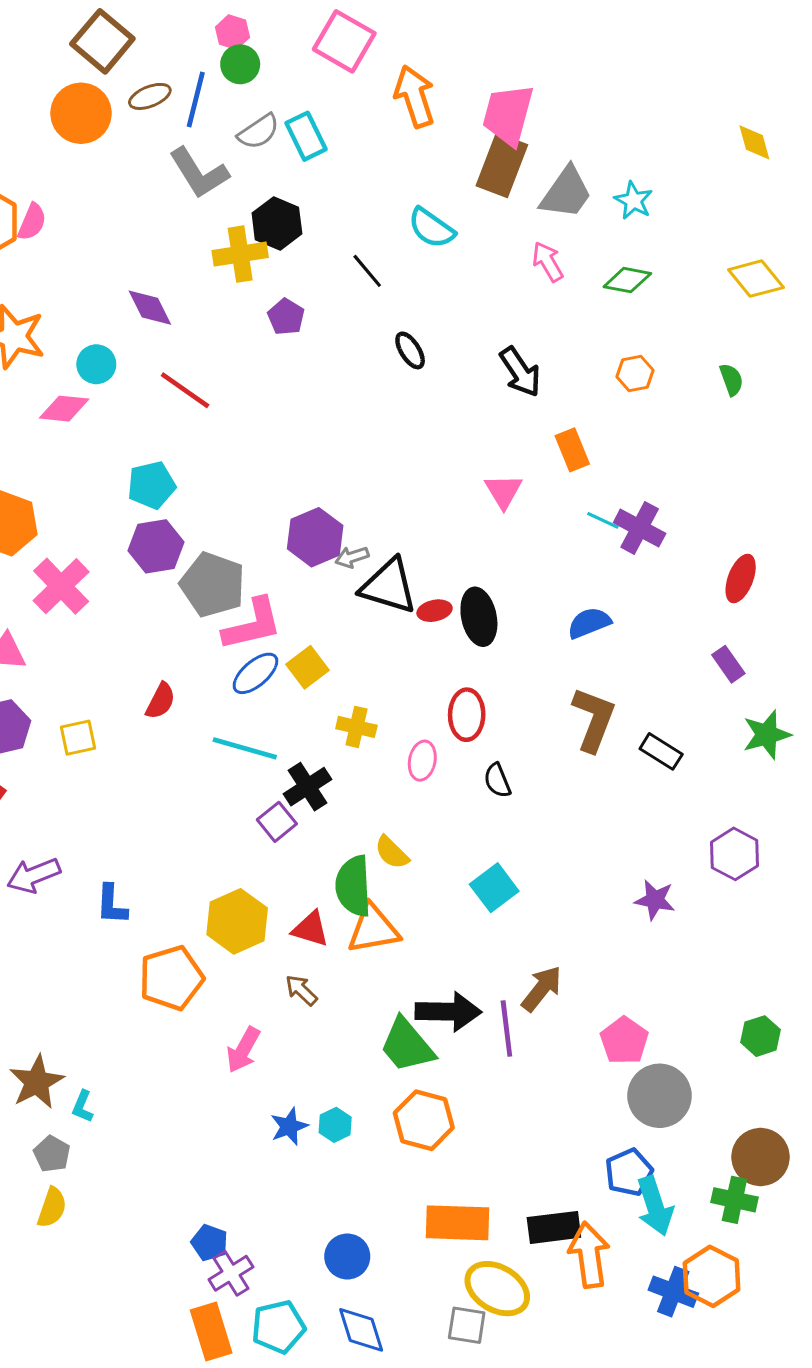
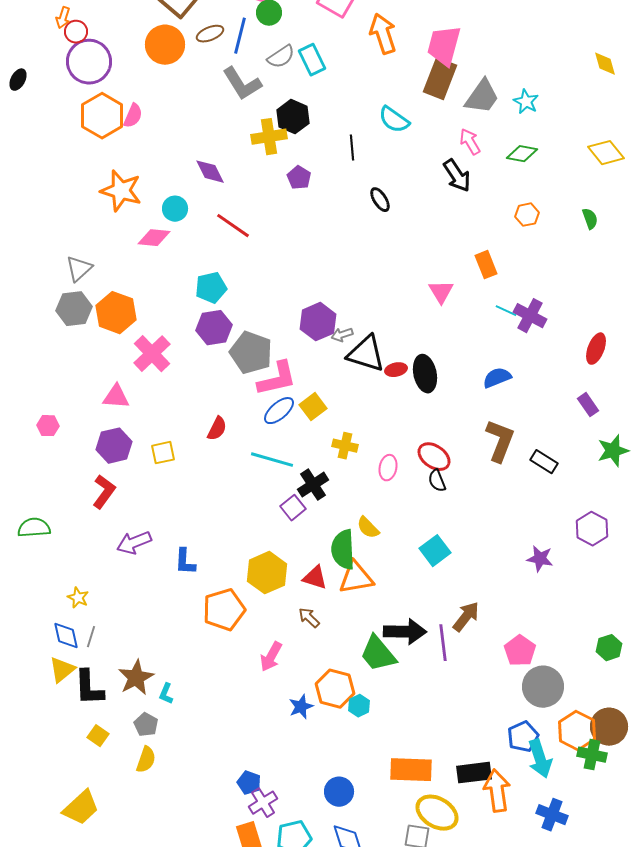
black line: (367, 271) -> (352, 148), turned 35
black arrow: (520, 372) -> (457, 176), moved
red ellipse: (467, 715) -> (434, 457), moved, turned -56
orange hexagon: (424, 1120) -> (335, 689), moved
cyan hexagon: (335, 1125) -> (359, 706), moved
orange hexagon: (712, 1276) -> (577, 731), moved

